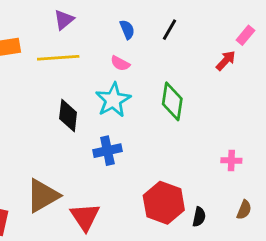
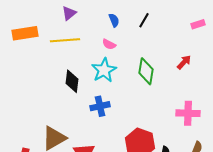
pink rectangle: (245, 35) -> (198, 24), turned 32
red arrow: (226, 61) -> (184, 62), moved
pink cross: (231, 160) -> (188, 113), size x1.6

